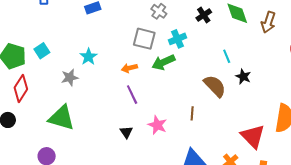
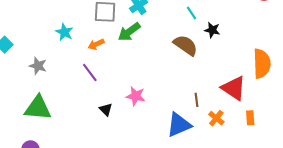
cyan star: (89, 57) -> (64, 32), moved
gray star: (70, 78) -> (38, 66), turned -30
purple line: (132, 95) -> (90, 73), moved
brown line: (192, 113) -> (197, 100), moved

